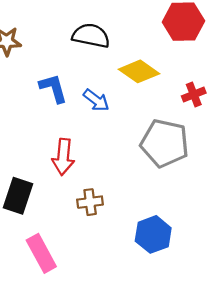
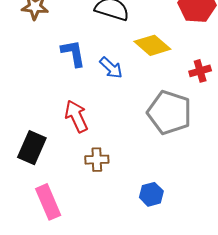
red arrow: (63, 157) -> (76, 116), turned 144
blue hexagon: (153, 234) -> (151, 194), size x0.7

